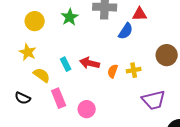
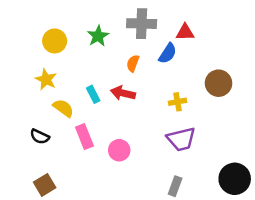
orange semicircle: (113, 71) -> (133, 63), moved
purple trapezoid: (154, 100) -> (181, 139), moved

